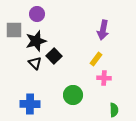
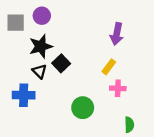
gray square: (14, 30) -> (16, 23), moved
blue cross: (30, 104) -> (24, 95), moved

